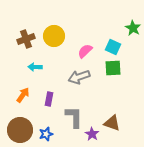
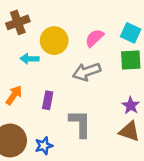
yellow circle: (54, 36) -> (54, 41), moved
purple star: (92, 134) -> (131, 105), moved

